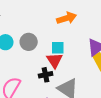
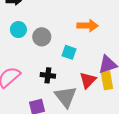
red triangle: (55, 60) -> (88, 80), moved

